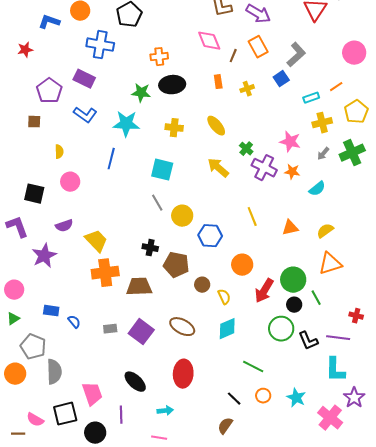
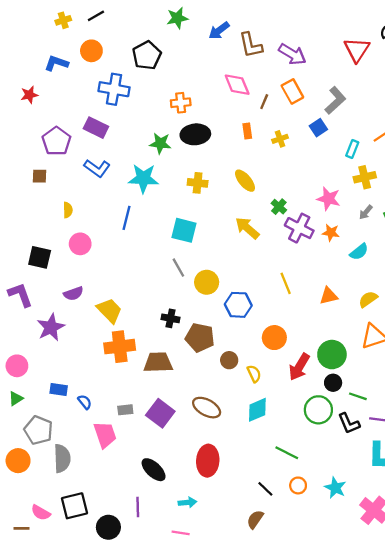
cyan rectangle: (311, 98) -> (352, 149), turned -49
green line: (316, 298) -> (358, 396), moved, turned -42
pink trapezoid: (92, 394) -> (105, 435), moved

